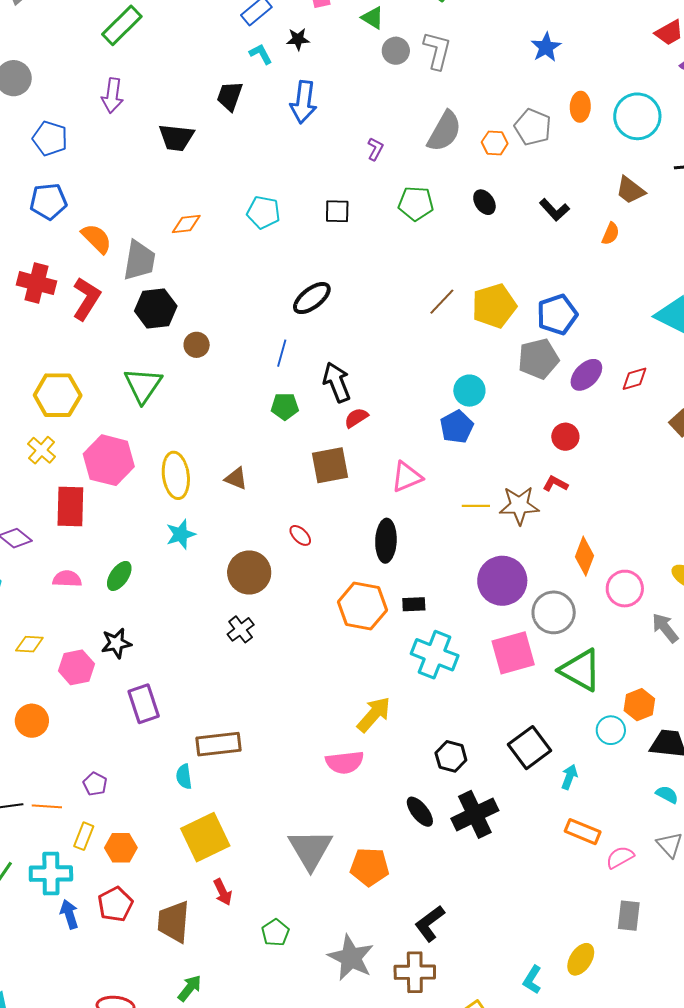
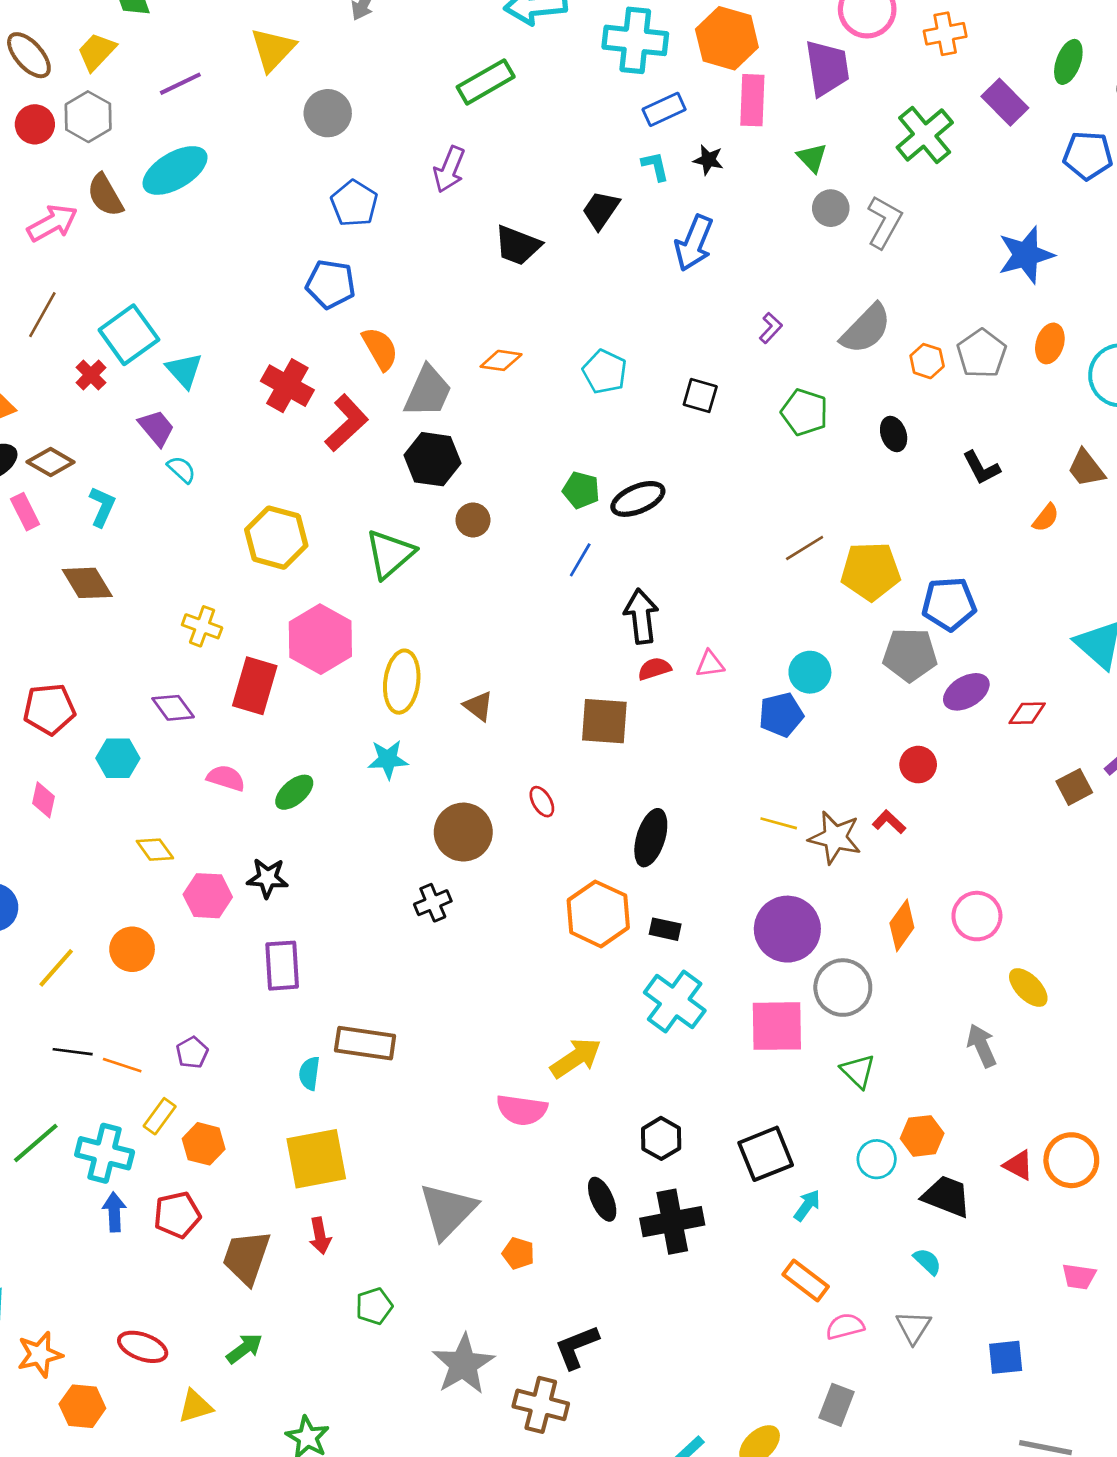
blue star: (546, 47) -> (1026, 255), size x1.4
green pentagon: (285, 406) -> (581, 490), moved
yellow cross: (42, 450) -> (202, 626), moved, turned -36
pink triangle: (407, 477) -> (710, 664), moved, size x0.7
pink circle: (625, 589) -> (977, 916), moved
yellow diamond: (29, 644) -> (155, 850), turned 36
green triangle: (580, 670) -> (858, 1071), size x0.6
orange pentagon: (370, 867) -> (518, 1253), size x0.6

